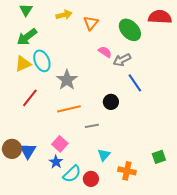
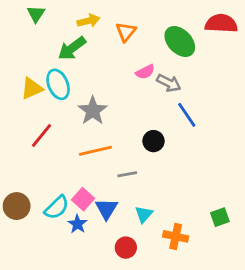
green arrow: (27, 37) -> (72, 48), moved
pink semicircle: (105, 52) -> (145, 72), turned 120
gray arrow: (122, 60) -> (169, 83), turned -126
blue triangle: (28, 151) -> (106, 209), moved
cyan semicircle: (72, 174) -> (57, 207), moved

